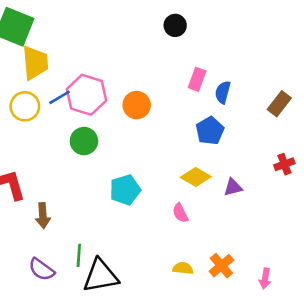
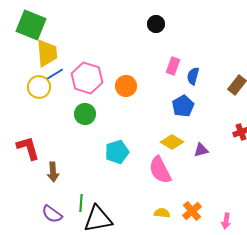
blue line: (60, 97) -> (55, 74), moved
pink semicircle: (180, 213) -> (160, 170), size x1.8

